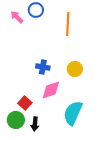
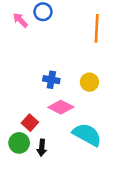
orange line: (68, 24) -> (97, 28), moved
pink diamond: (51, 90) -> (61, 107), turned 45
cyan semicircle: (73, 113) -> (87, 135), turned 95

